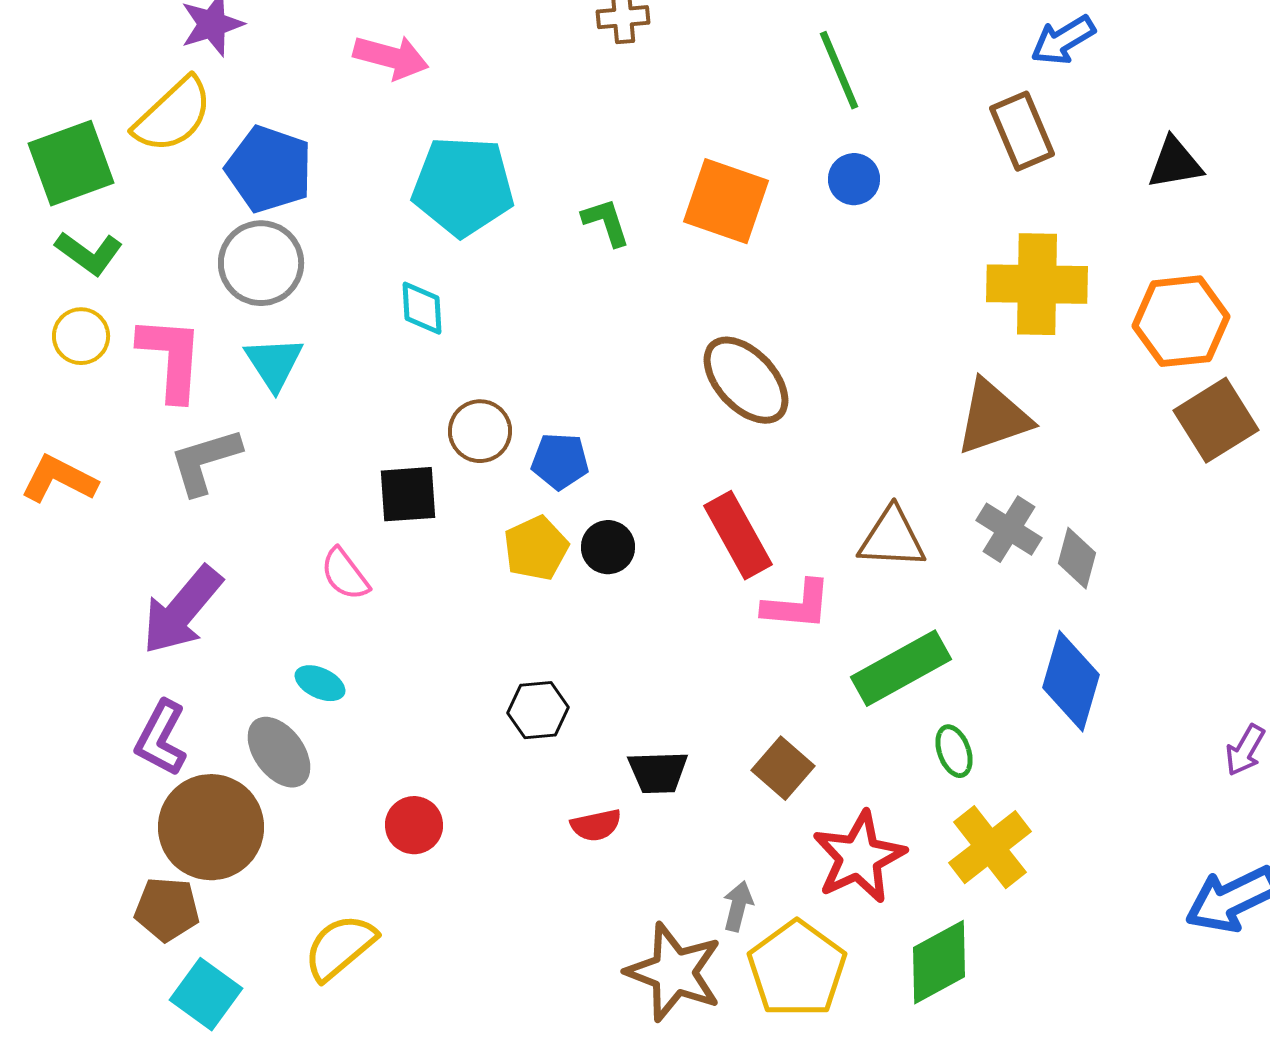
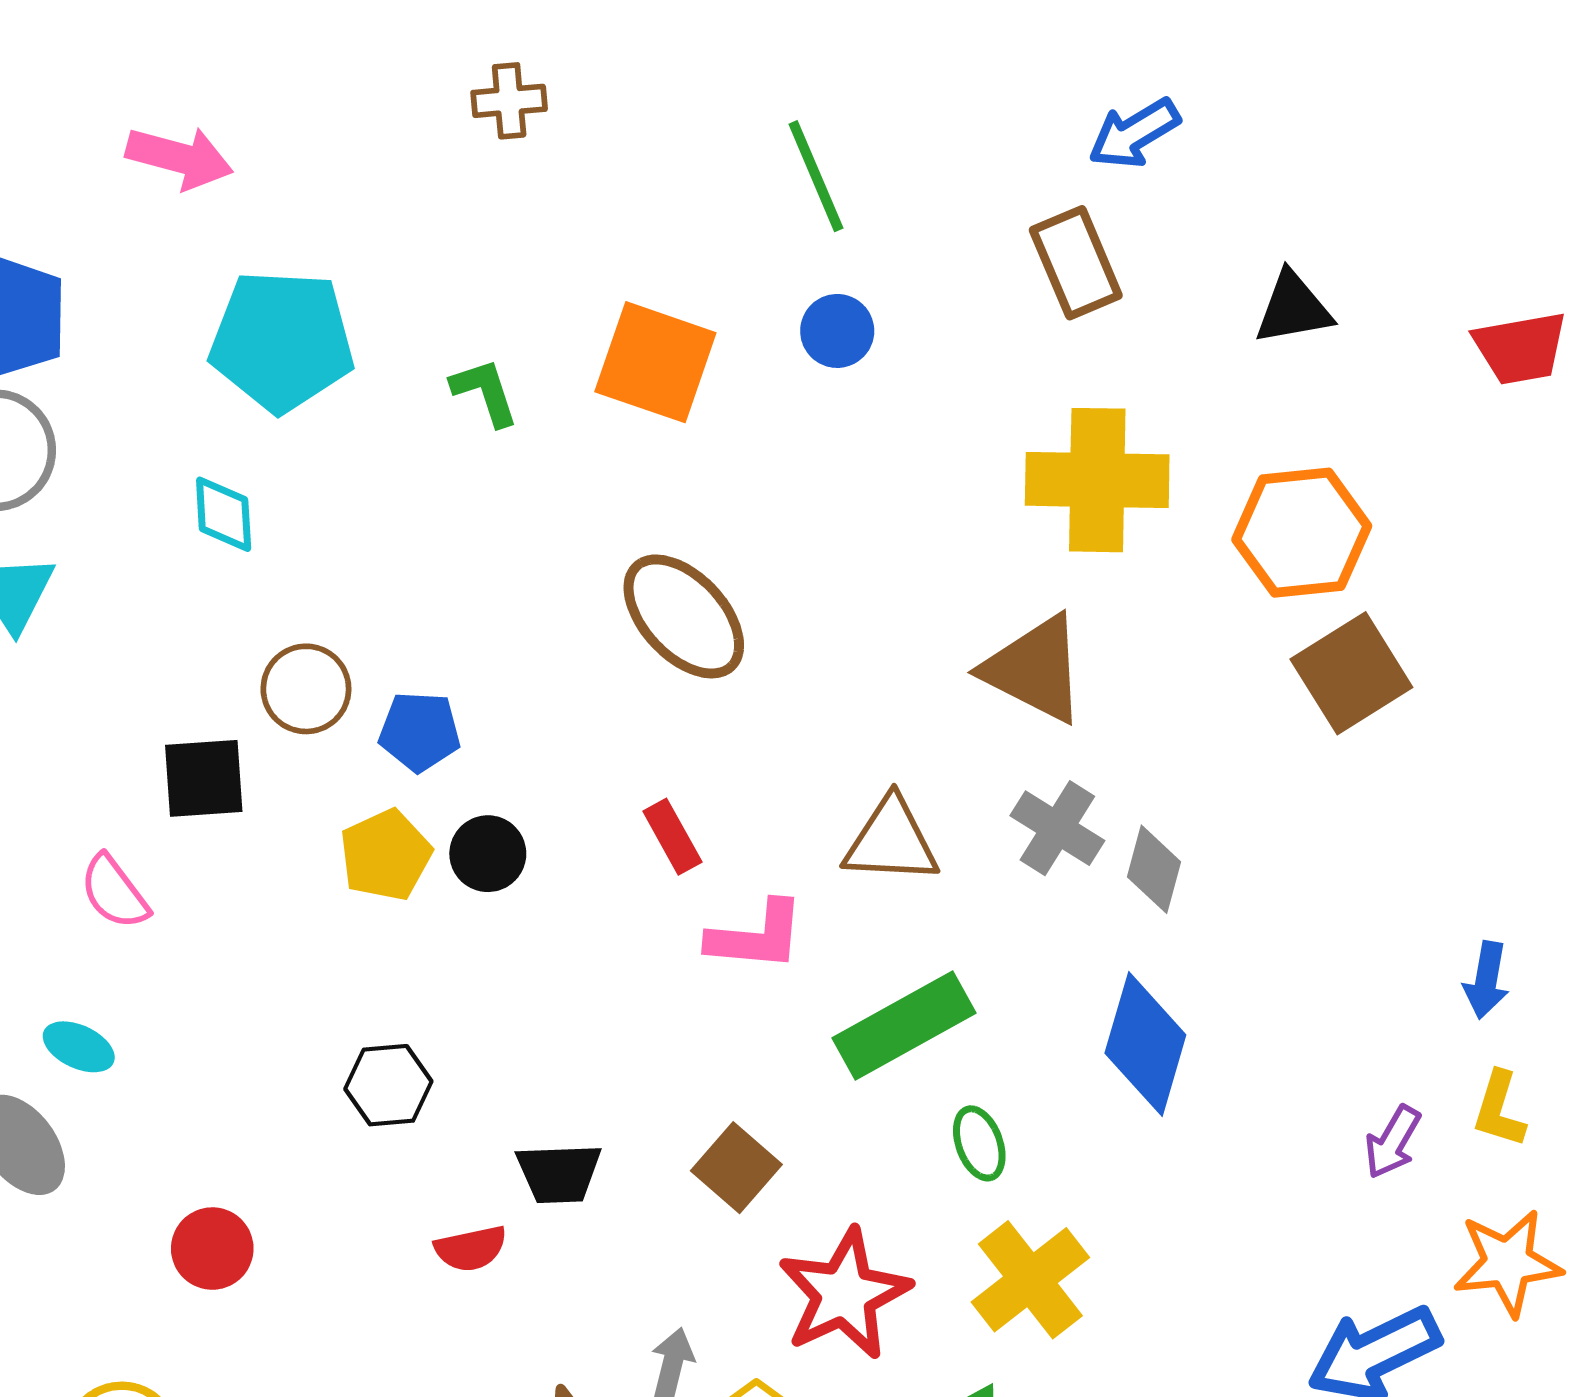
brown triangle: (993, 417) -> (1035, 669), turned 46
red rectangle: (738, 535) -> (672, 837), size x0.6

